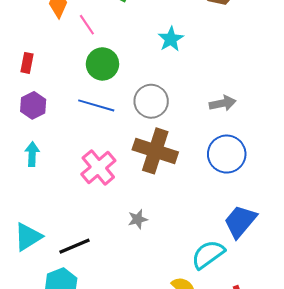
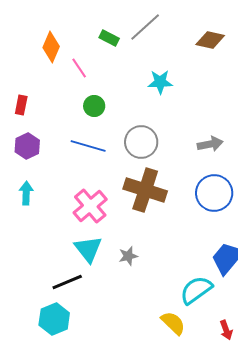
cyan star: (171, 39) -> (160, 82), turned 30
green circle: (102, 64) -> (94, 106), size x0.7
cyan triangle: (28, 237) -> (88, 249), moved, turned -36

